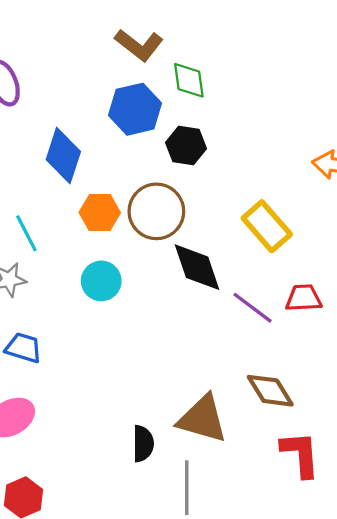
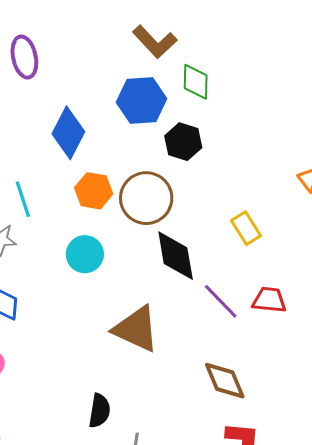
yellow rectangle: (267, 226) -> (246, 228), size x0.7
brown triangle: (202, 419) -> (136, 329), moved

